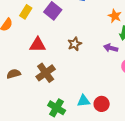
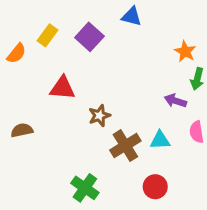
brown star: (75, 44) -> (99, 116), moved
brown cross: (46, 73) -> (125, 146), moved
cyan triangle: (84, 101) -> (160, 140), moved

